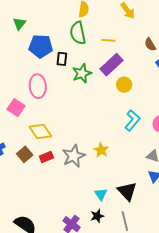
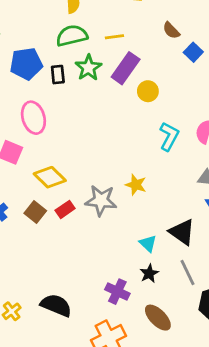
green semicircle: (78, 33) -> (72, 36), turned 100
green star: (82, 73) -> (88, 68), moved
gray star: (74, 156) -> (101, 200), turned -30

